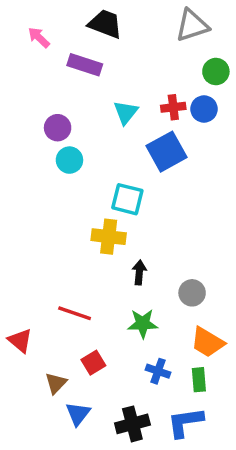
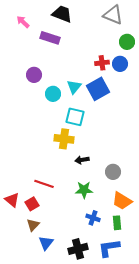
gray triangle: (192, 26) -> (113, 15), turned 40
cyan triangle: (126, 112) -> (74, 87), moved
cyan circle: (69, 160) -> (53, 94), moved
black arrow: (139, 272) -> (82, 160), turned -104
red square: (93, 363) -> (32, 204), moved

